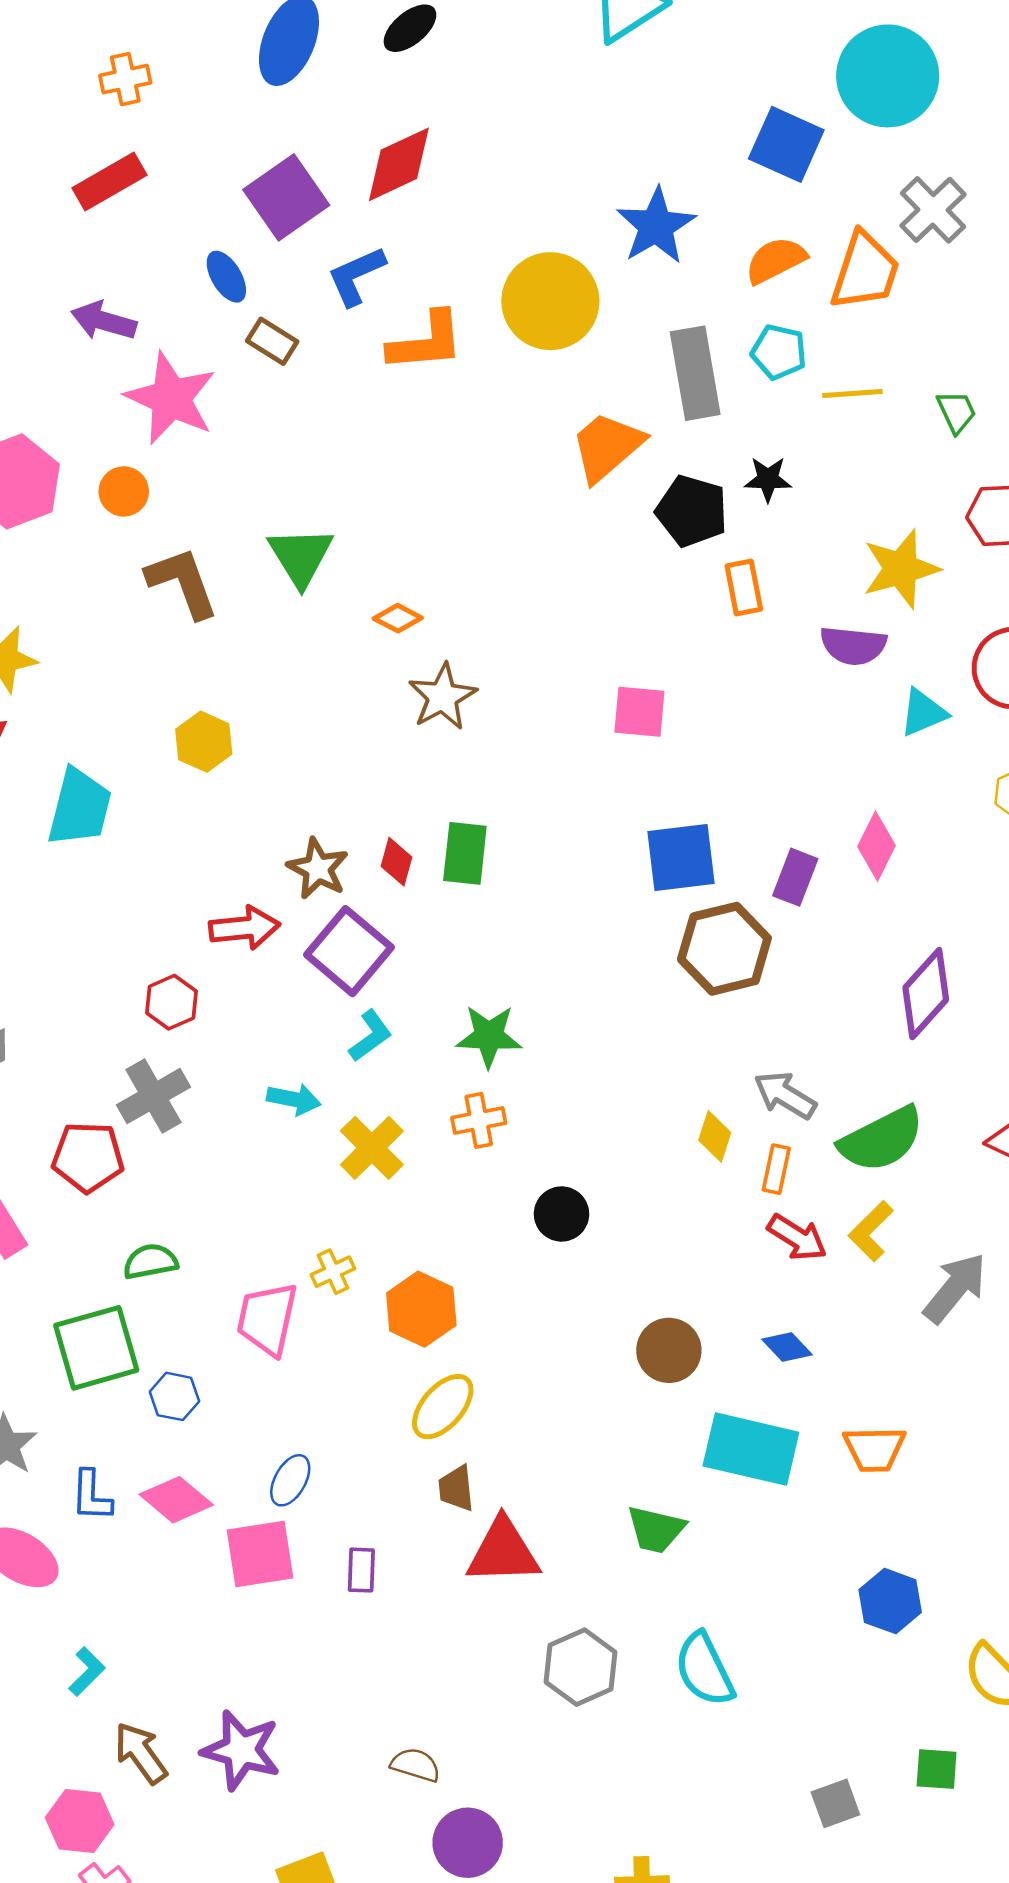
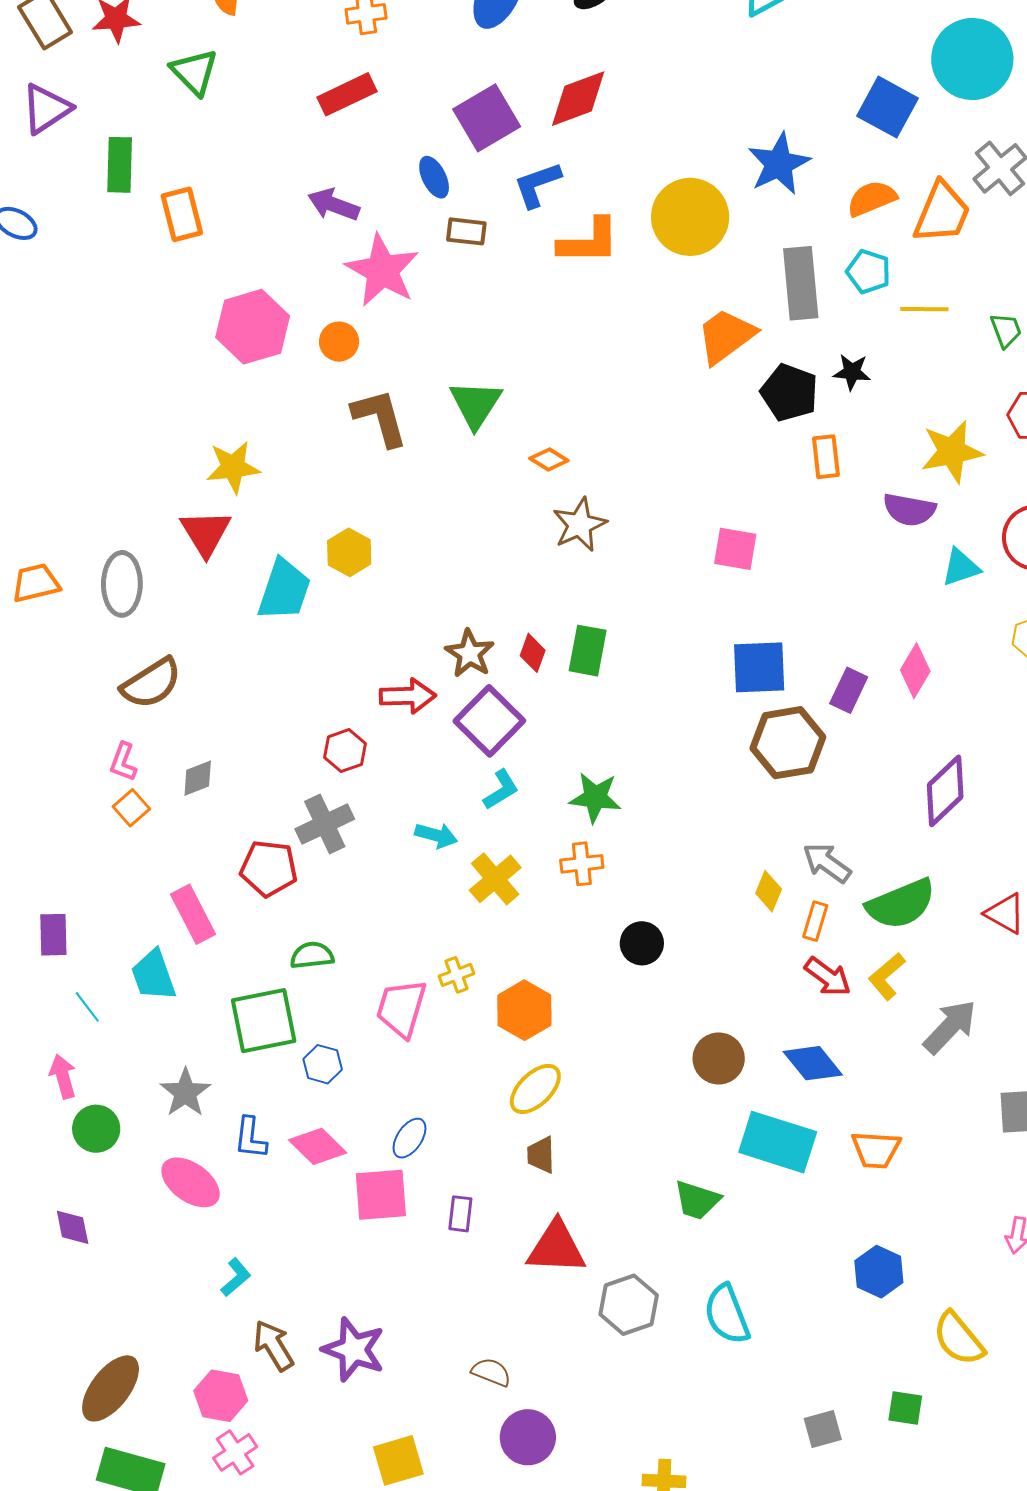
brown rectangle: (272, 341) -> (466, 231), turned -30
yellow hexagon: (204, 742) -> (349, 552), moved
blue diamond: (787, 1347) -> (813, 1063), size x1.5
red triangle: (503, 1552) -> (556, 1248), moved

